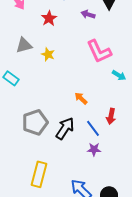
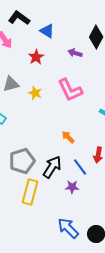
pink L-shape: (99, 51) -> (70, 90), moved
purple star: (94, 149) -> (72, 187), moved
yellow rectangle: (39, 174) -> (30, 192), moved

